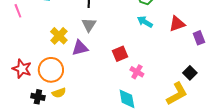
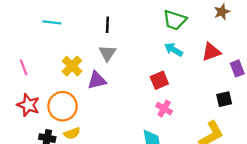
pink line: (18, 11) -> (24, 67), moved
red square: (120, 54) -> (159, 80), moved
black square: (190, 73) -> (224, 99), moved, turned 32

